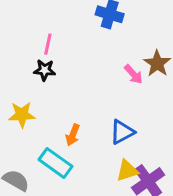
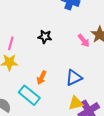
pink line: (48, 44) -> (11, 43), moved
black star: (45, 70) -> (45, 37), moved

